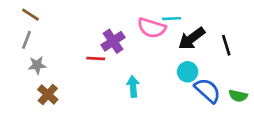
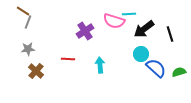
gray line: (26, 40) -> (28, 22), moved
red line: (96, 59) -> (68, 59), moved
green semicircle: (238, 96) -> (179, 72), turned 152

